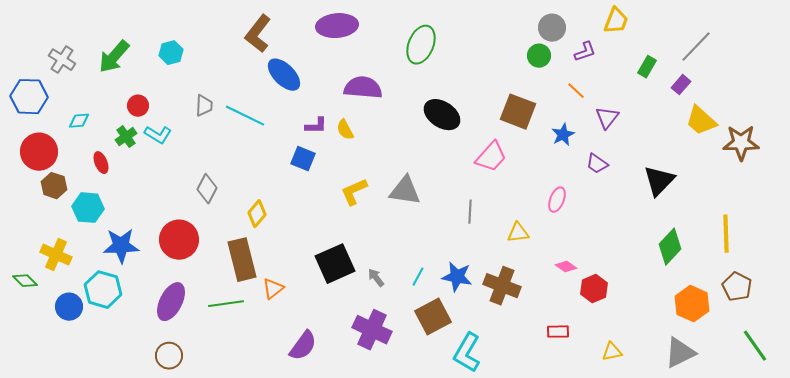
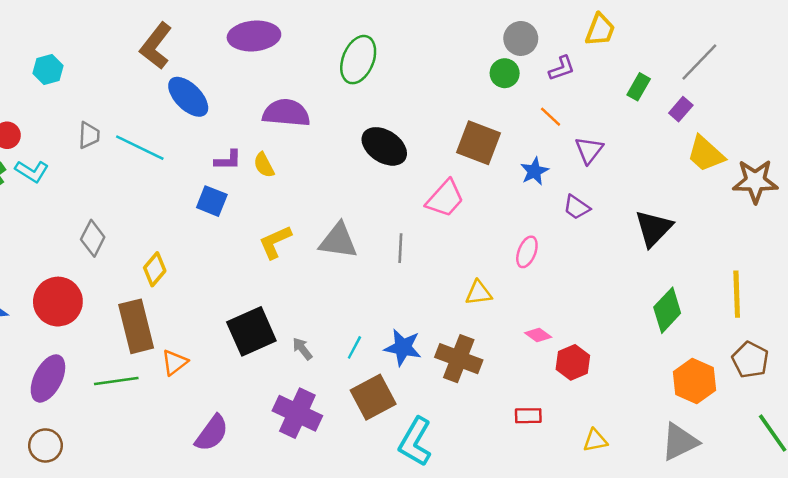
gray line: (470, 212) -> (400, 248), moved

